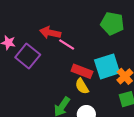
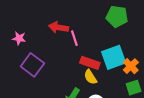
pink line: (67, 45) -> (74, 38), turned 42
purple square: (28, 56) -> (32, 65), moved

